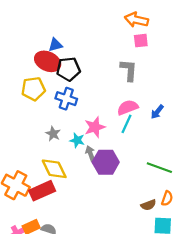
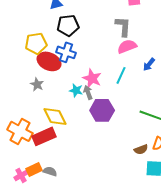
red ellipse: (48, 61) -> (49, 61), moved
pink semicircle: (128, 107) -> (127, 46), moved
pink star: (95, 127) -> (92, 78), turned -30
gray star: (53, 134) -> (37, 84), moved
gray arrow: (90, 153) -> (88, 92), moved

